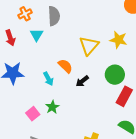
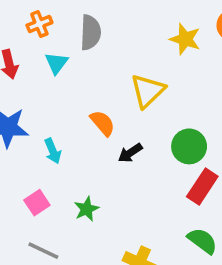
yellow star: (118, 40) -> (185, 39), moved
cyan arrow: (48, 79) -> (53, 151), moved
green star: (52, 107) -> (87, 209), moved

